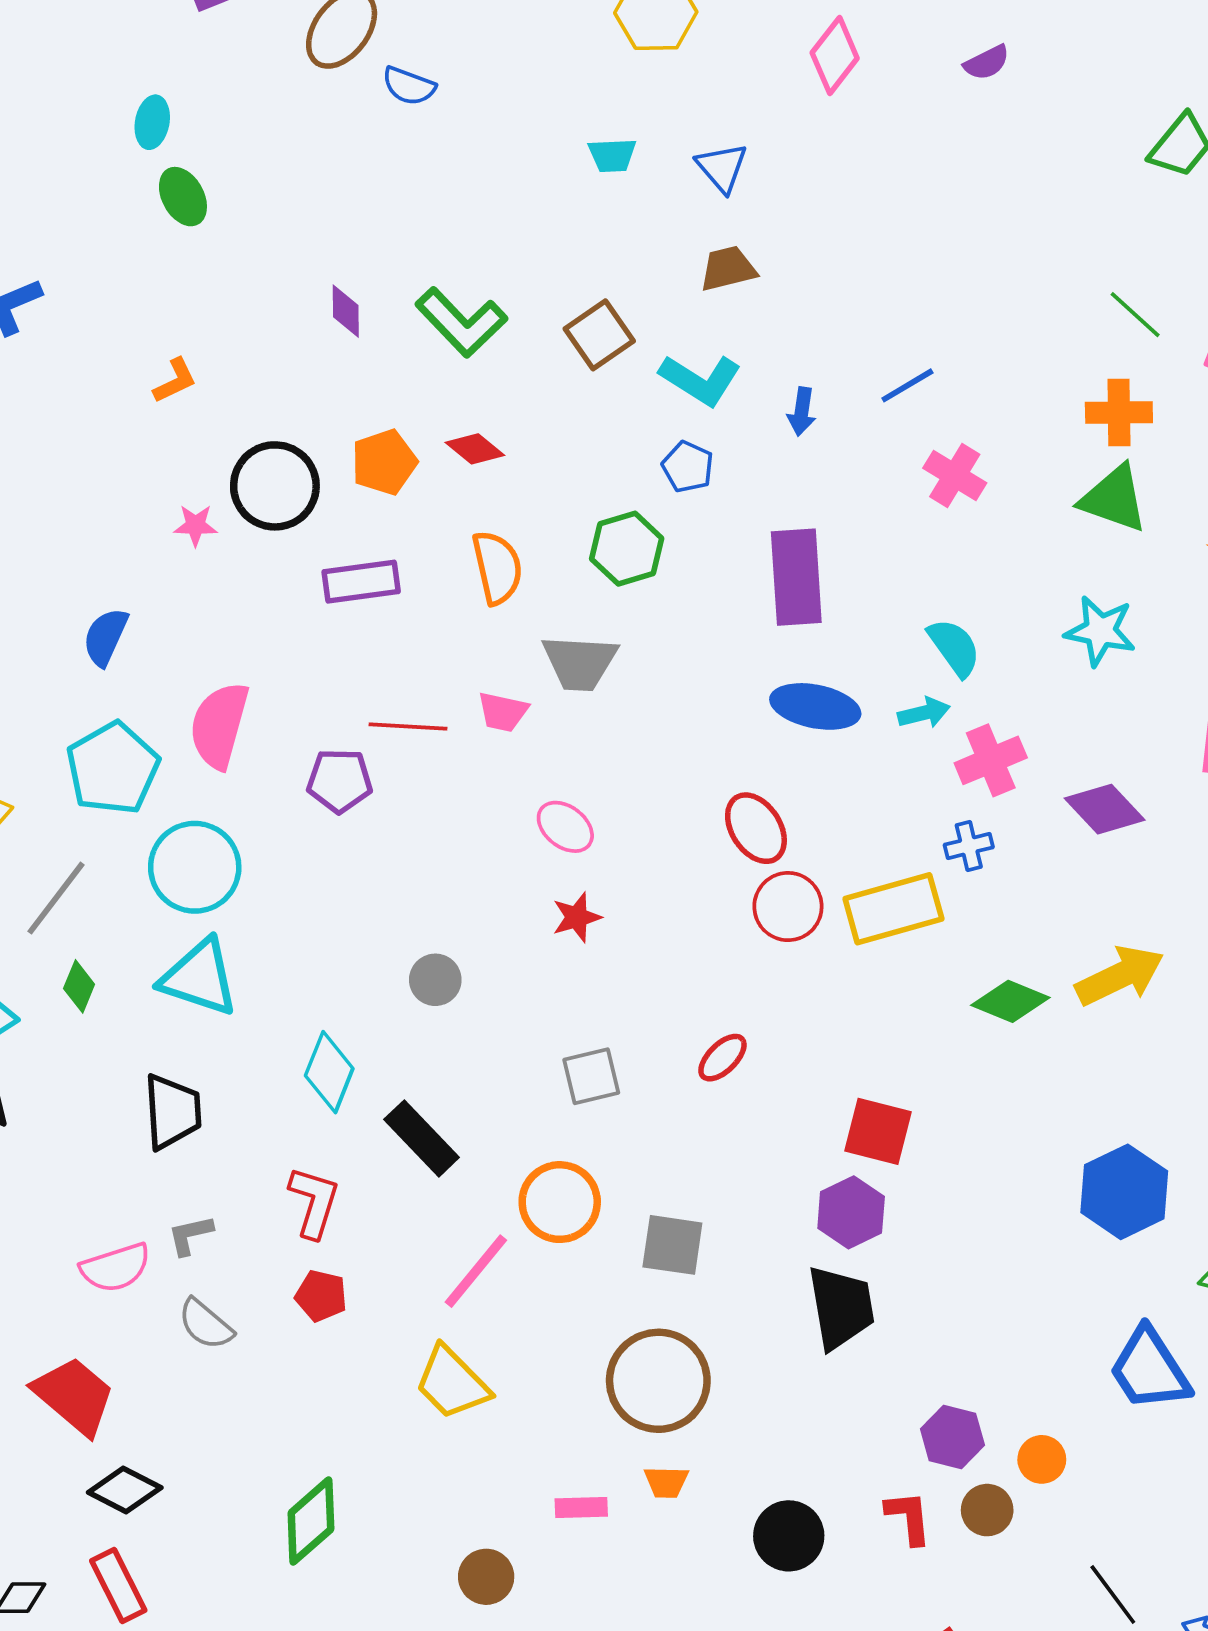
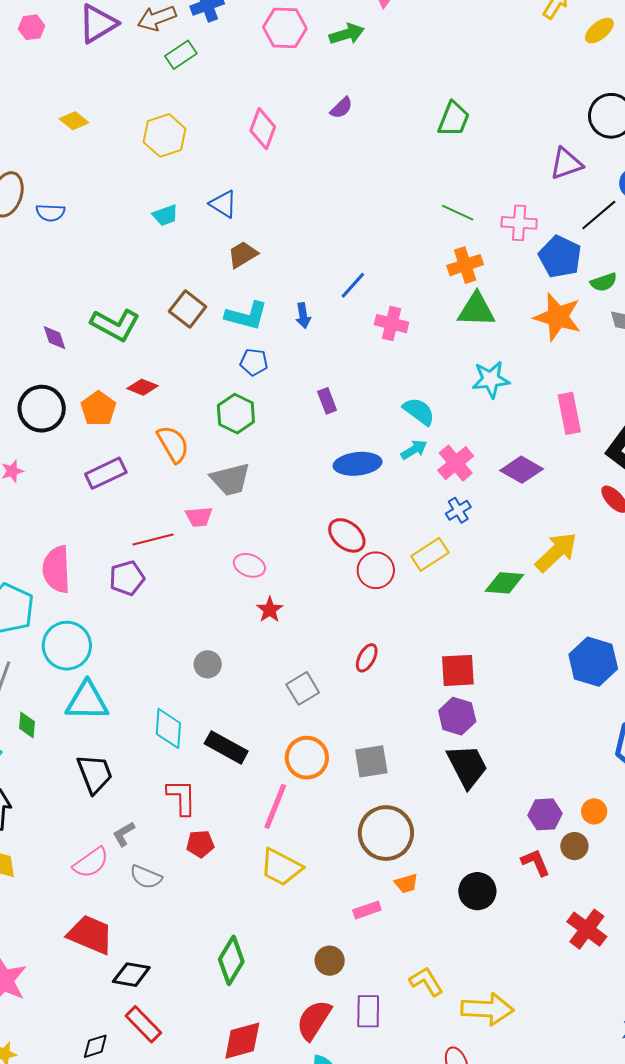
black circle: (275, 486) -> (42, 409), moved
purple rectangle: (796, 577) -> (327, 401), size x0.5
yellow rectangle: (893, 909) -> (430, 554), size x0.7

